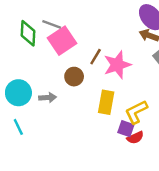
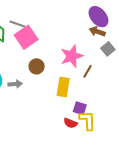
brown line: (96, 57) -> (87, 71), moved
yellow L-shape: (136, 112) -> (87, 120), moved, turned 115
red semicircle: (135, 138) -> (70, 123), moved, turned 48

